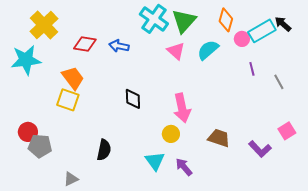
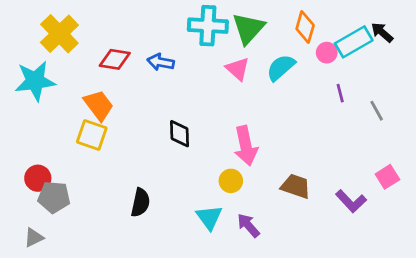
cyan cross: (154, 19) -> (208, 26), turned -32
gray triangle: (71, 179) -> (34, 238), moved

